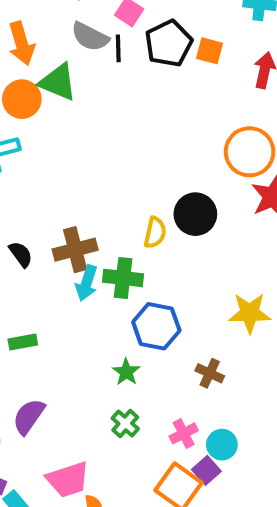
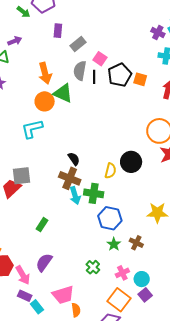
gray semicircle: (90, 37) -> (80, 71), turned 72
brown cross: (75, 250) -> (70, 178), turned 35
black semicircle: (21, 254) -> (74, 159), moved
cyan arrow: (87, 283) -> (75, 195), turned -36
green rectangle: (23, 342) -> (42, 225), turned -48
green star: (126, 372) -> (114, 244), moved
purple square: (206, 470) -> (145, 295), moved

